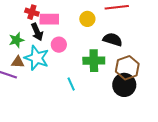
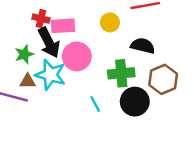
black arrow: (37, 32) -> (49, 42), size x1.4
pink circle: (59, 45) -> (77, 56), size x1.5
black circle: (124, 85) -> (135, 102), moved

